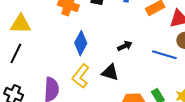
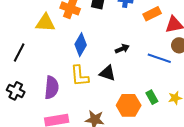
yellow triangle: (21, 24) -> (45, 23), moved
yellow L-shape: (81, 76) -> (80, 76), turned -45

